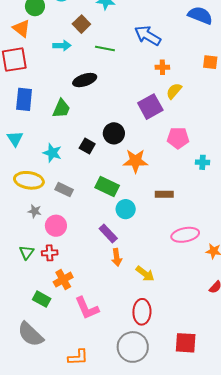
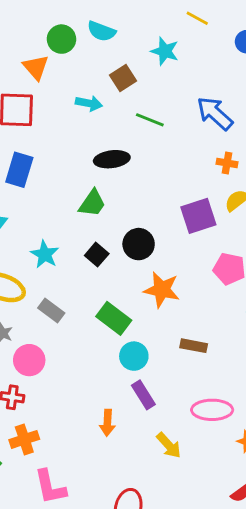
green trapezoid: (61, 109) -> (92, 203), moved
purple rectangle: (108, 234) -> (143, 395), moved
yellow arrow: (145, 274) -> (169, 445), moved

